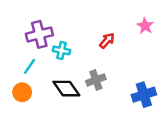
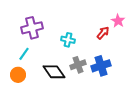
red arrow: (107, 41) -> (103, 33), moved
cyan cross: (61, 50) -> (68, 40), moved
blue cross: (144, 95) -> (101, 66), moved

